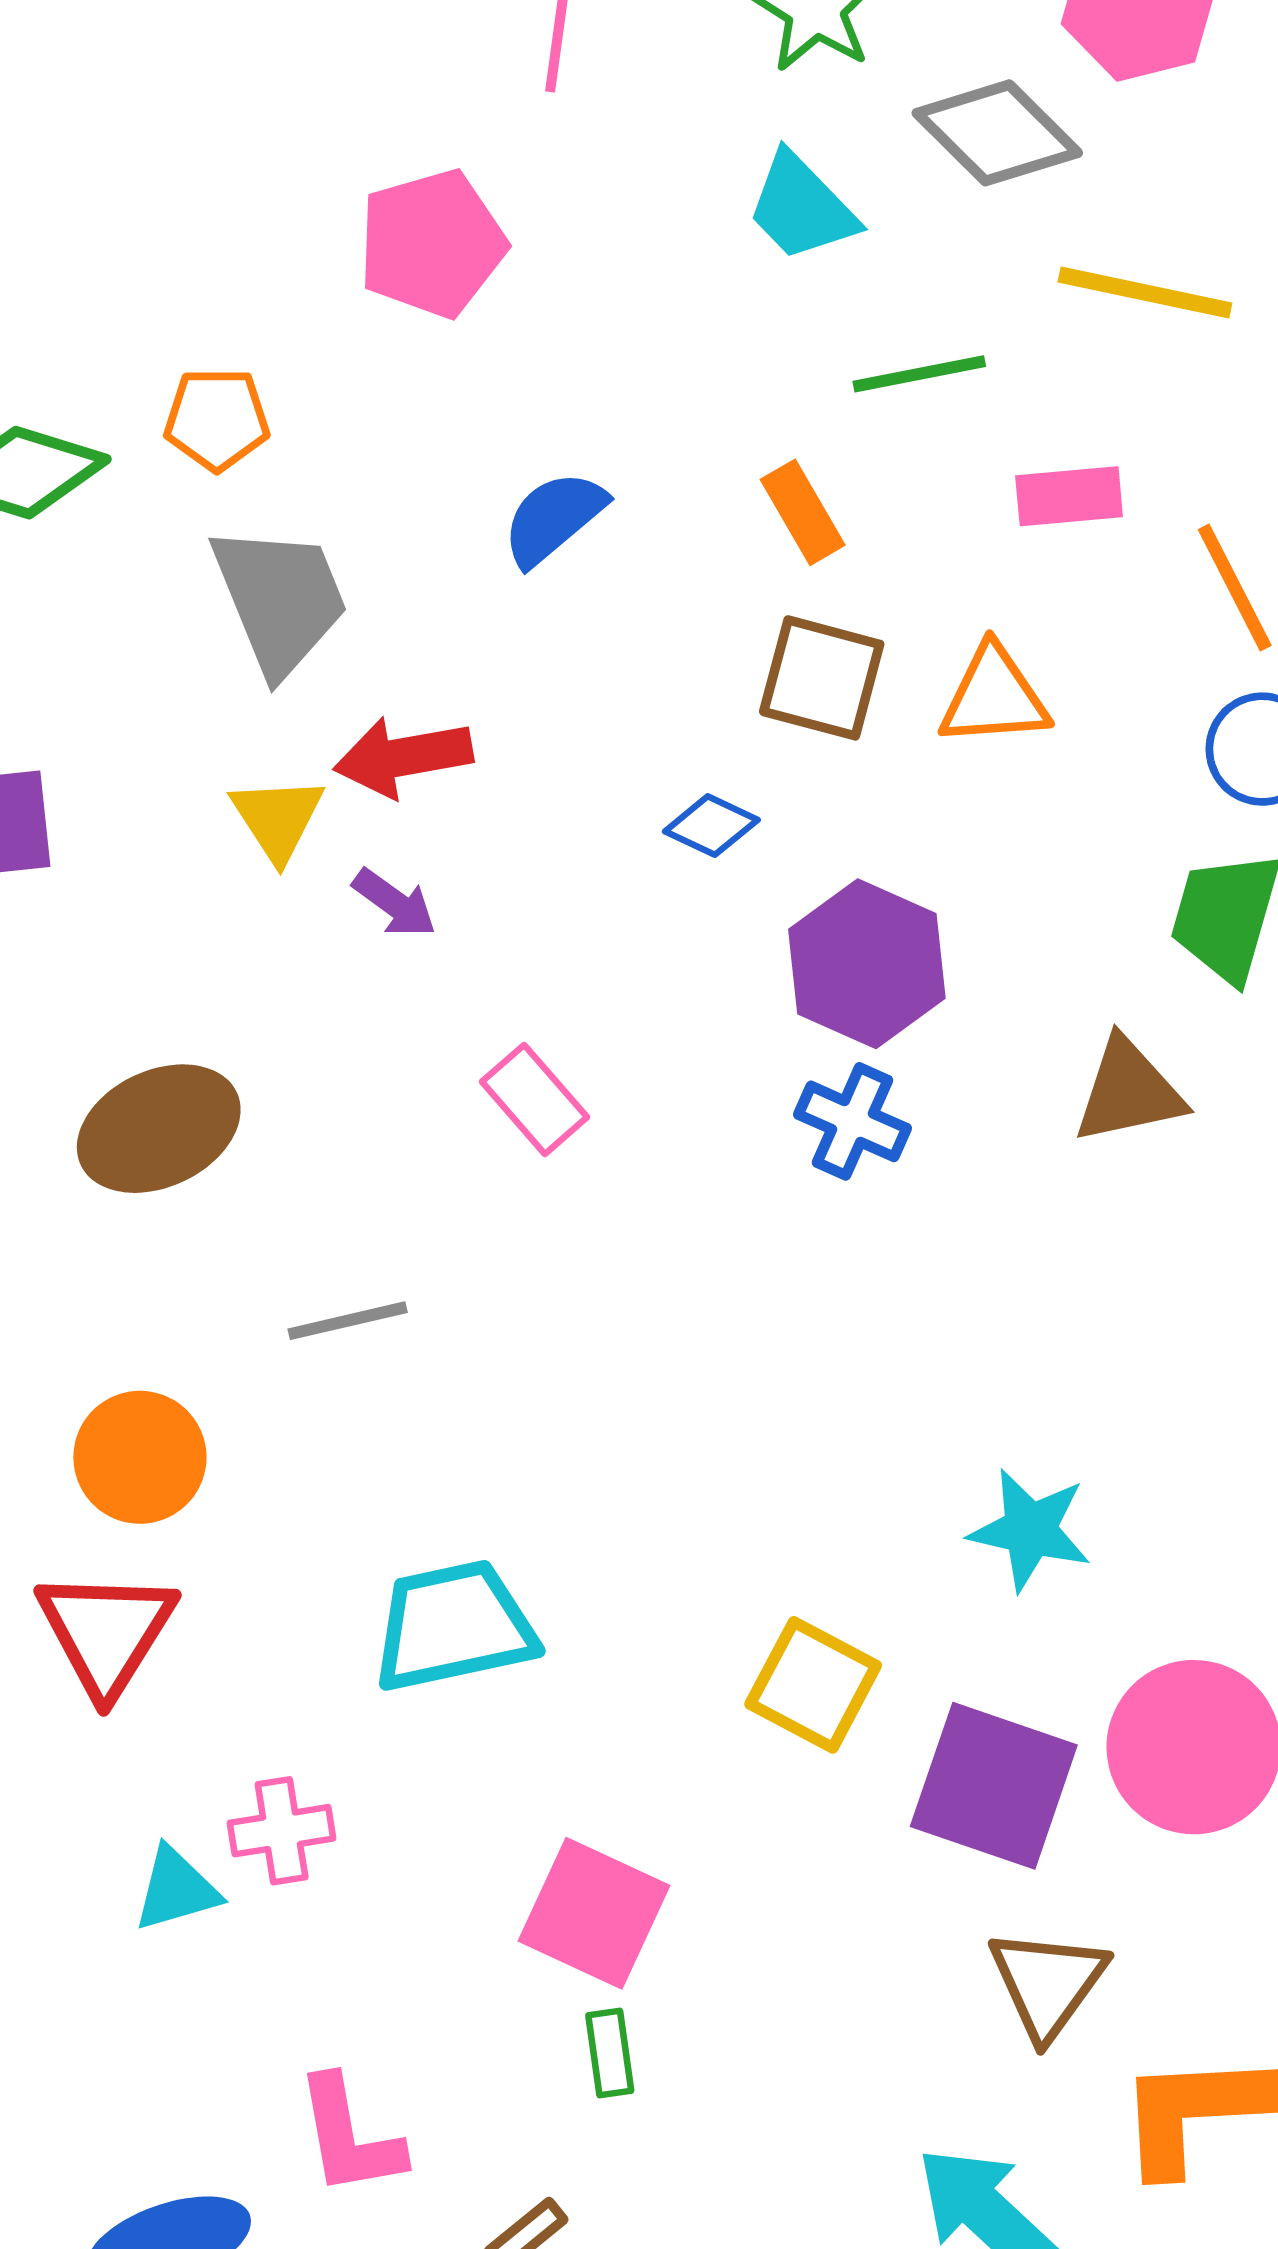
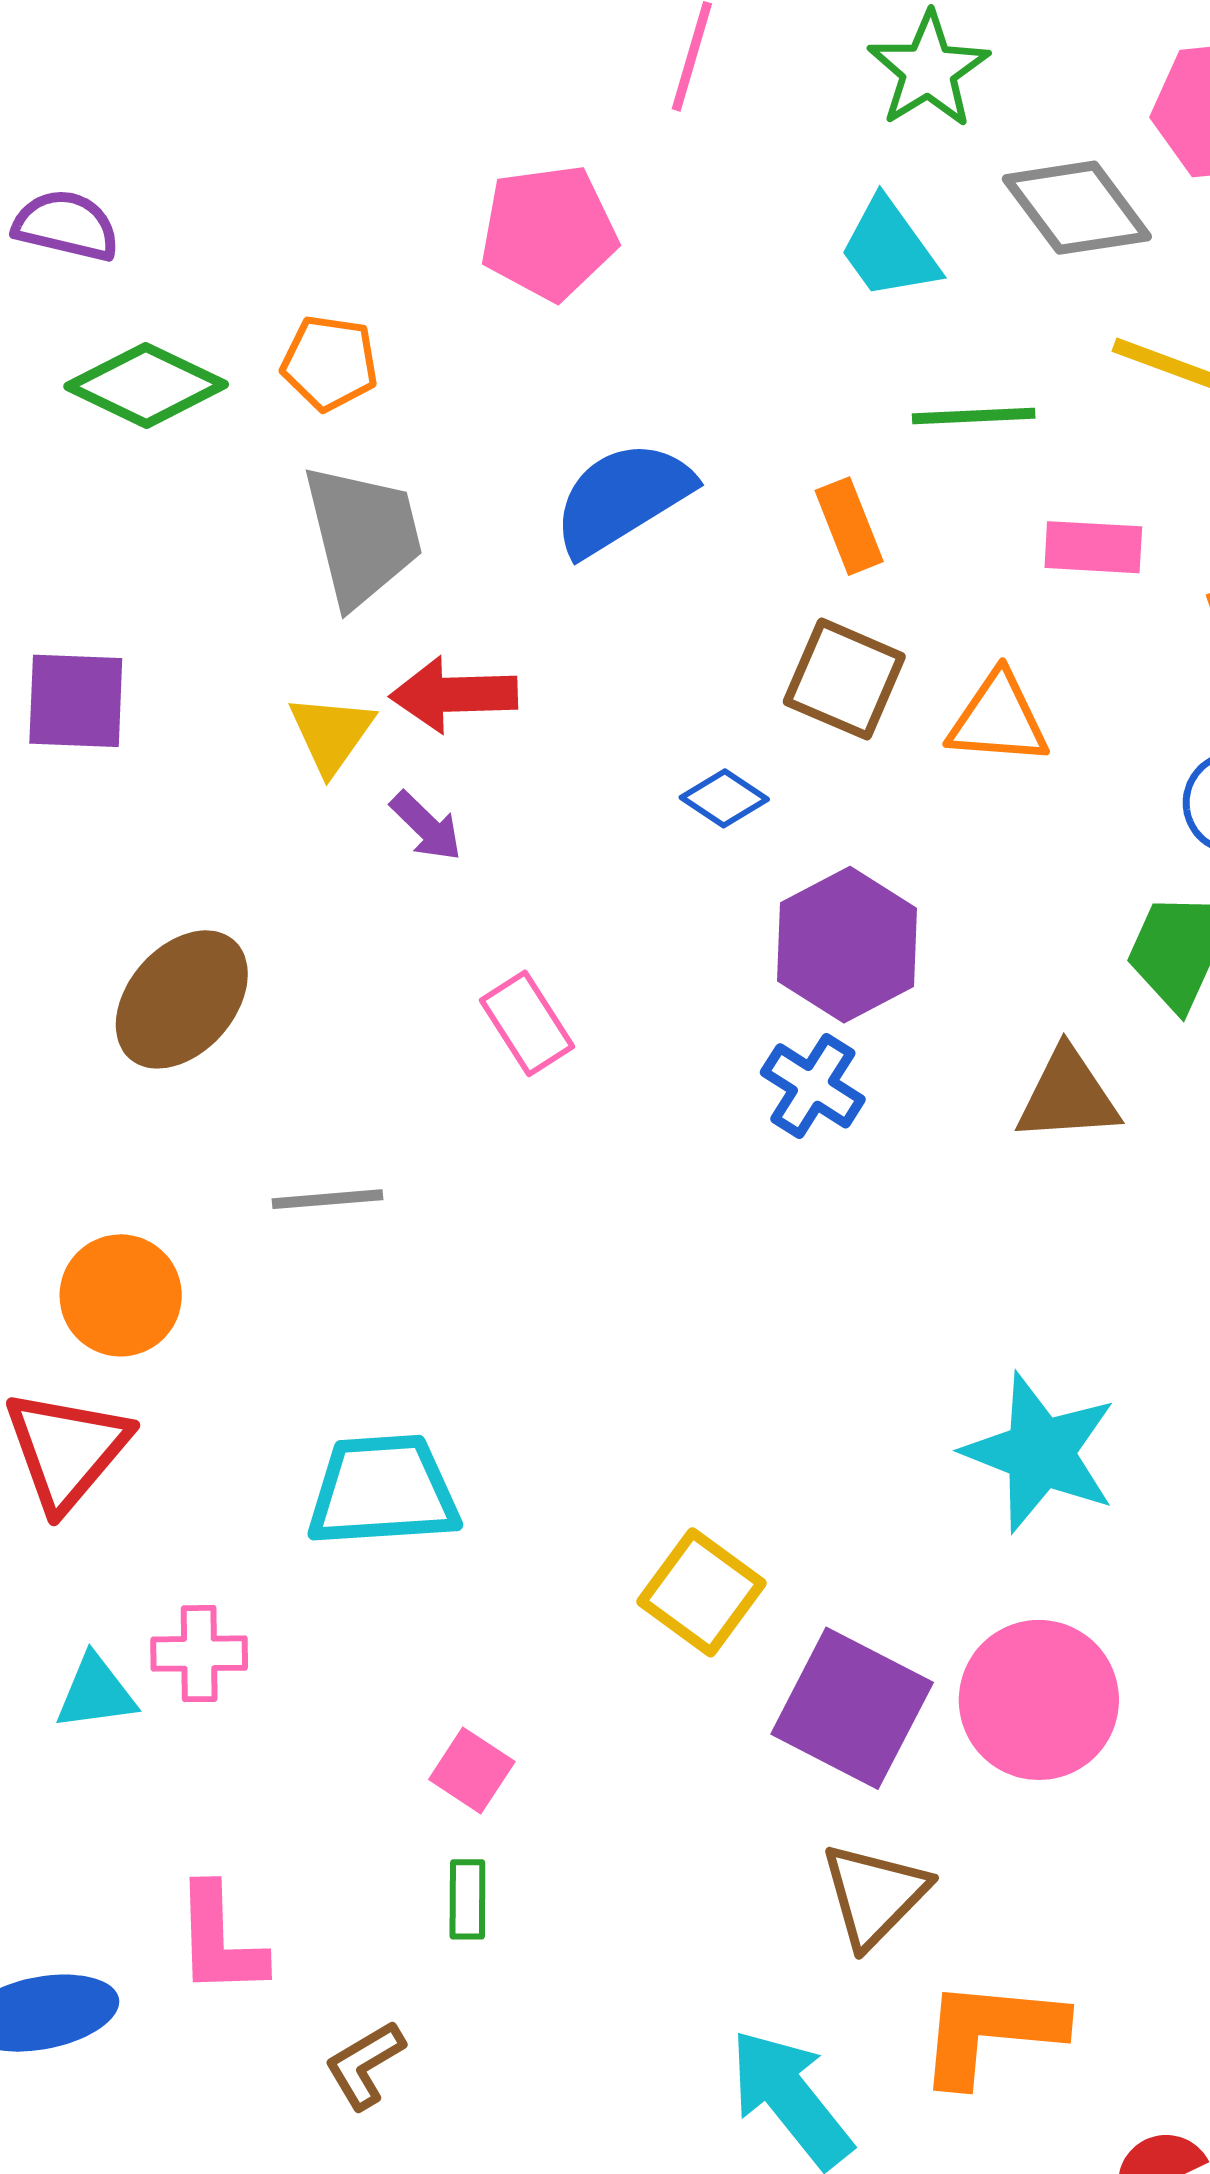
blue semicircle: (554, 518) -> (622, 498), size x1.4
brown ellipse: (159, 1129) -> (182, 999), turned -32
cyan star: (1030, 1530) -> (1040, 1453), moved, size x1.4
pink square: (594, 1913) -> (472, 1770), size x0.6

